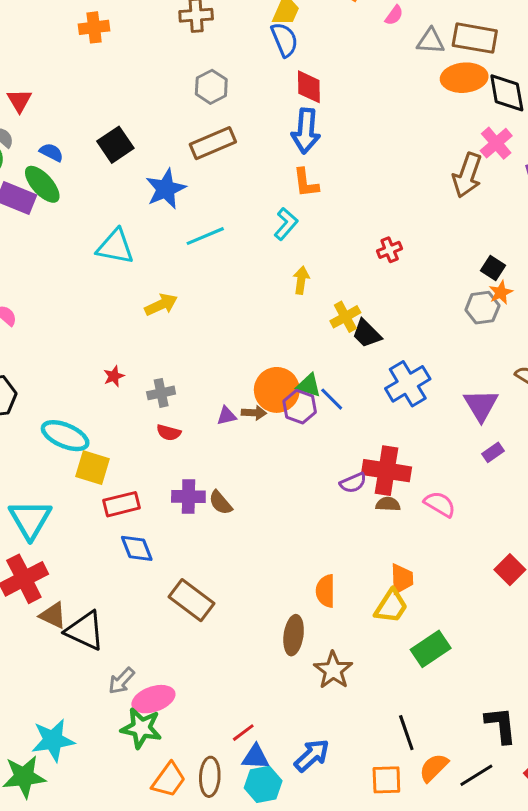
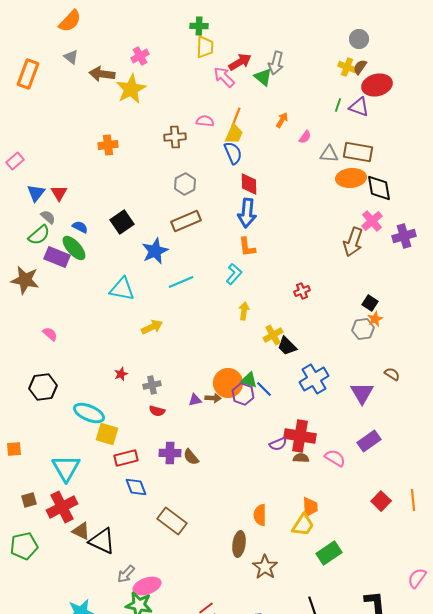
purple rectangle: (493, 452) -> (369, 441), moved, size x1.6

